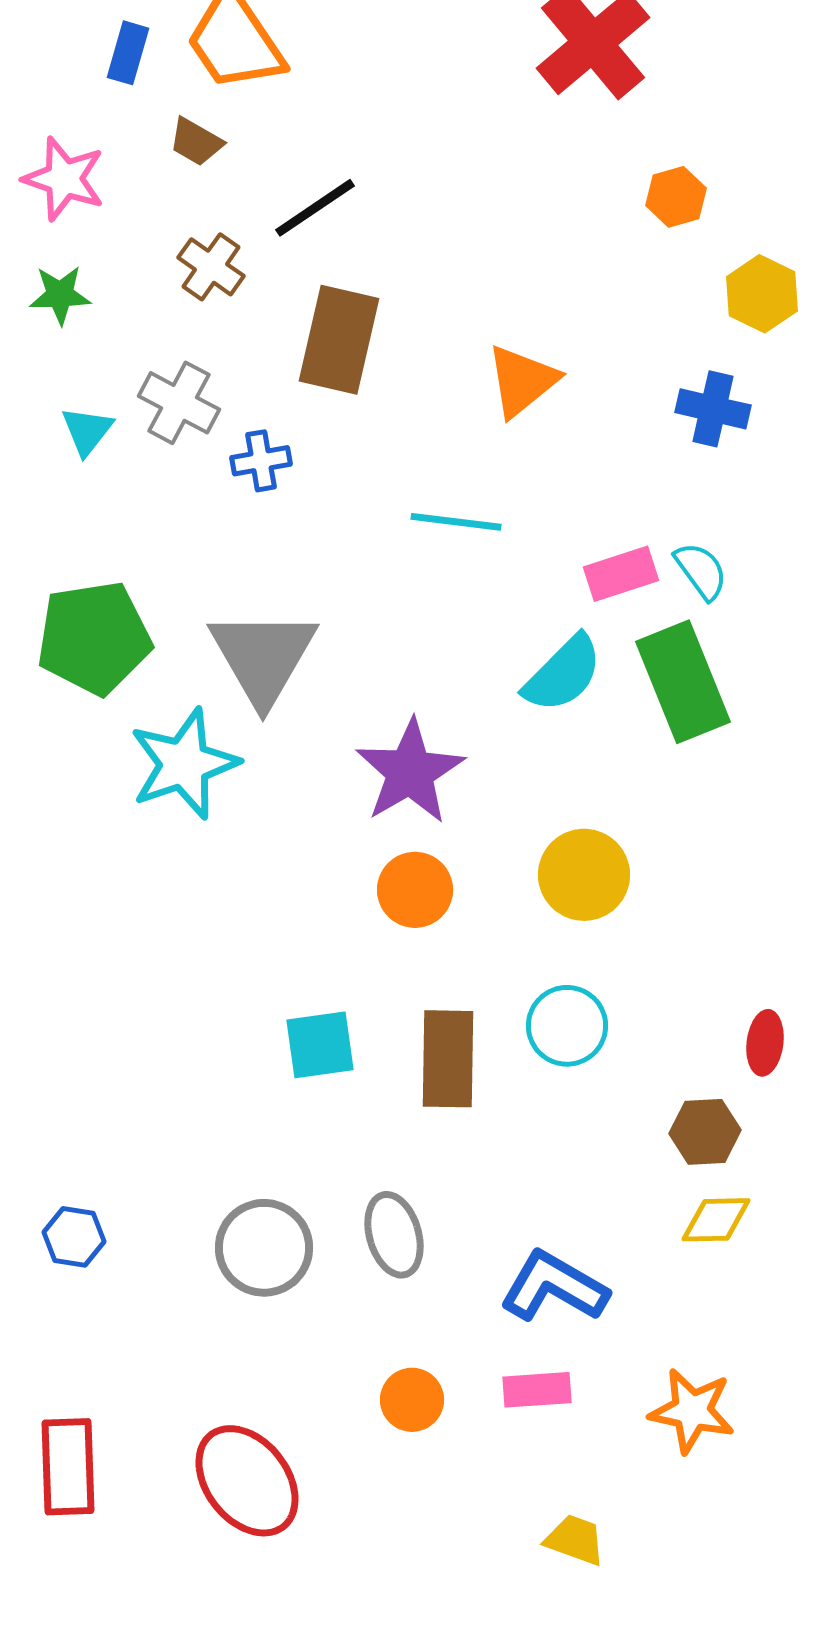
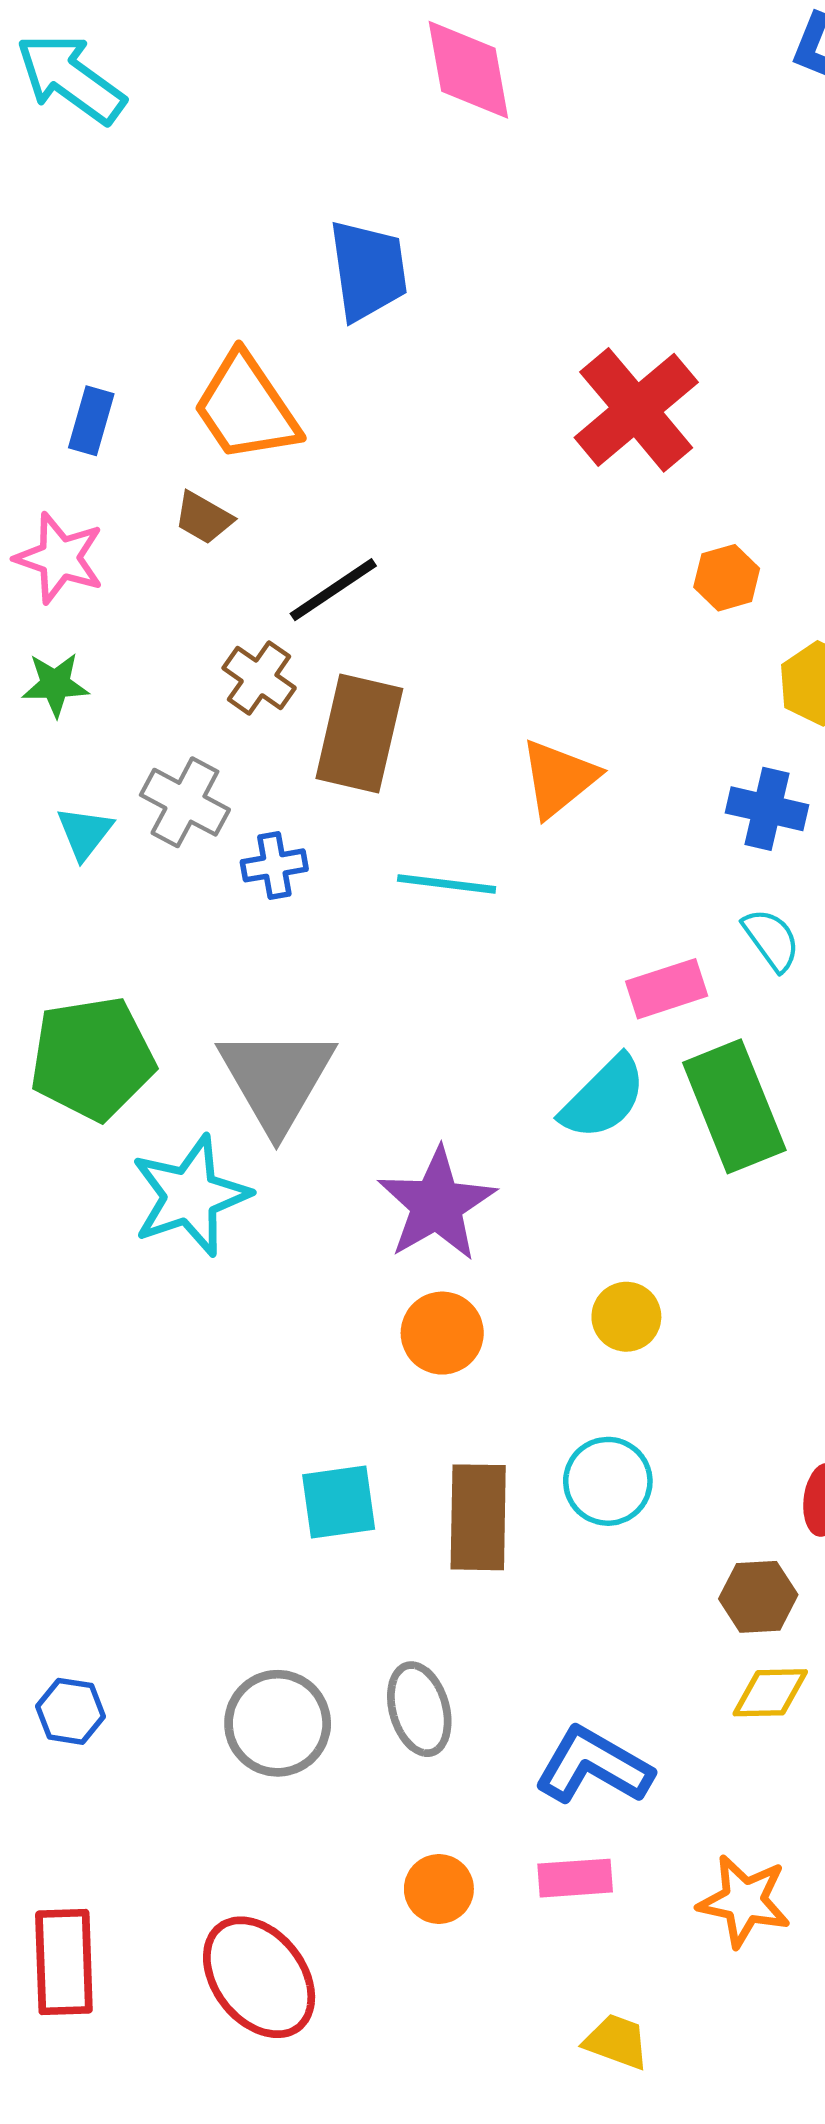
blue rectangle: (128, 53) -> (91, 421), moved
brown cross: (211, 267) -> (259, 678), moved
cyan line: (456, 522) -> (447, 884), moved
cyan semicircle: (701, 571) -> (771, 940), moved
yellow circle: (584, 875) -> (626, 1317), size x0.7

